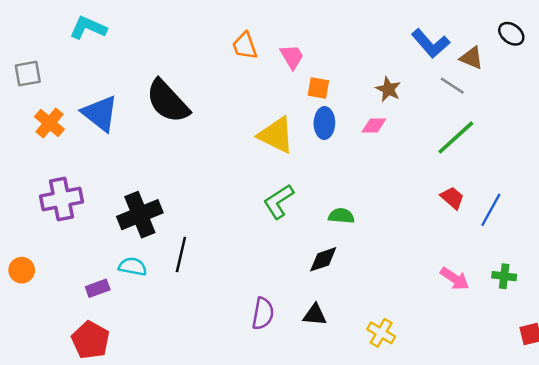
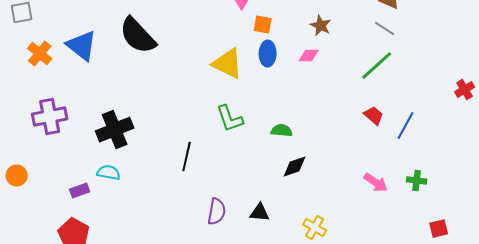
gray line: (452, 86) -> (385, 29), moved
green L-shape: (279, 201) -> (230, 119), turned -76
black line: (181, 254) -> (187, 157), moved
black diamond: (323, 259) -> (295, 167), moved

